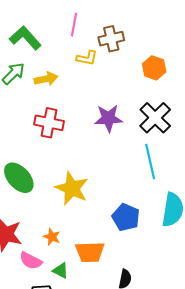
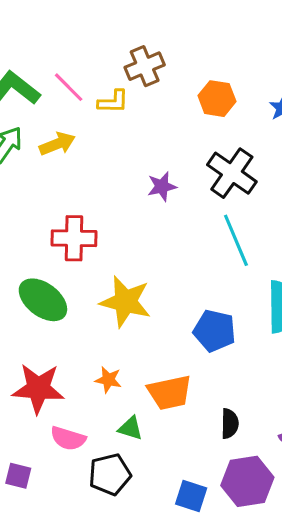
pink line: (74, 25) -> (69, 87), moved, turned -45
purple star: (108, 118) -> (162, 186), size x0.7
red cross: (49, 123) -> (74, 238), moved
pink semicircle: (31, 261) -> (68, 438), moved

